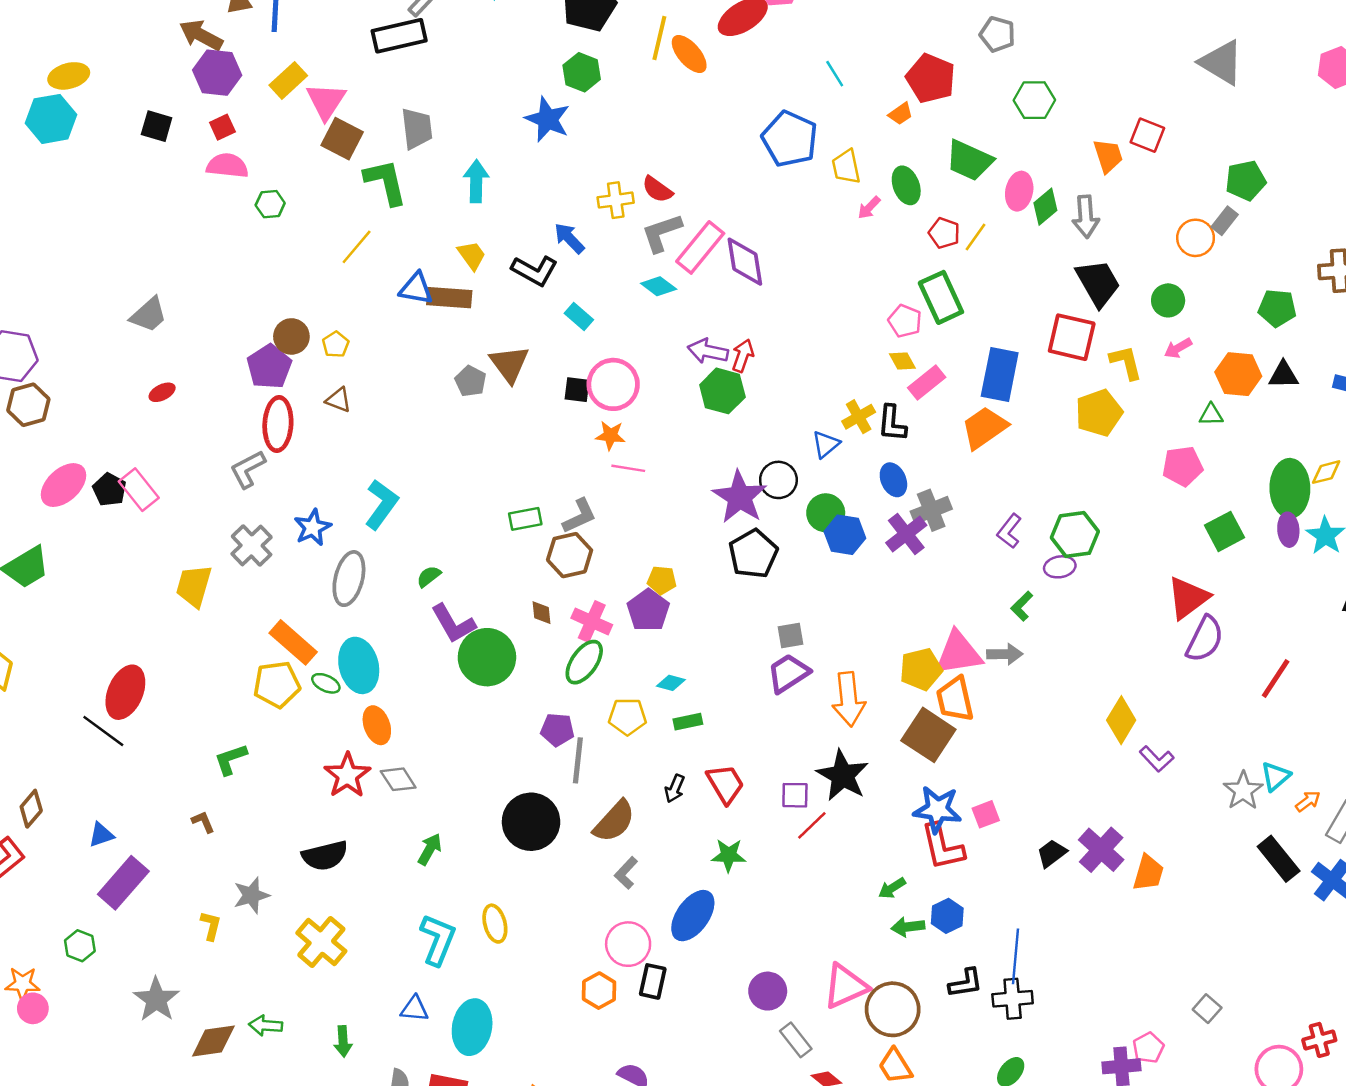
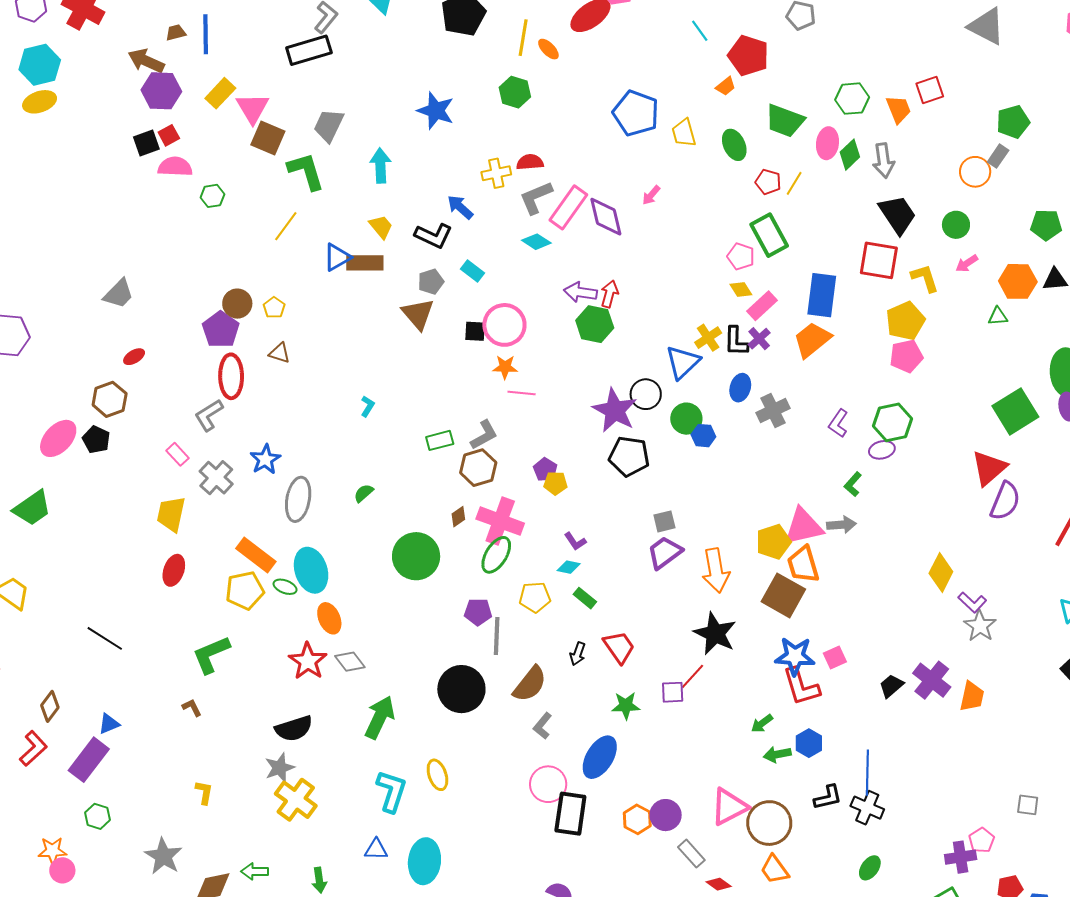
orange ellipse: (689, 54) -> (548, 49), size x0.7
green hexagon: (582, 72) -> (515, 92), moved
cyan line: (835, 74) -> (700, 31), moved
green hexagon: (1034, 100) -> (852, 99), moved
cyan hexagon: (51, 119) -> (40, 65), moved
black square: (157, 126) -> (146, 143), moved, turned -32
gray trapezoid: (417, 128) -> (329, 125), turned -144
red square: (1147, 135) -> (930, 90), turned -36
red semicircle: (657, 189) -> (530, 162), turned 144
pink arrow: (869, 208) -> (651, 195), moved
blue triangle: (416, 289) -> (337, 257), turned -36
gray pentagon: (470, 381) -> (431, 282), moved, turned 30
brown hexagon: (28, 405) -> (110, 399), moved
blue triangle: (826, 444) -> (683, 362), size x1.5
pink pentagon: (1183, 466) -> (906, 356), moved
blue ellipse: (893, 480) -> (740, 388), turned 44
pink rectangle: (139, 490) -> (177, 454), moved, size x0.7
cyan L-shape: (382, 504) -> (368, 406), moved, size x0.5
green square: (1225, 531) -> (1015, 411), size x1.4
purple cross: (906, 534) -> (759, 339), moved, size x0.7
blue hexagon: (845, 535) -> (703, 436), size x0.7
black pentagon: (753, 554) -> (629, 456), turned -30
purple pentagon: (648, 610) -> (545, 470), moved, size x0.7
brown diamond: (542, 613) -> (458, 517), turned 65
pink cross: (592, 621) -> (500, 521), size x1.4
purple L-shape: (453, 624) -> (575, 541), moved, size x0.6
red ellipse: (125, 692) -> (174, 570), moved, size x0.7
green rectangle: (688, 722) -> (585, 598), turned 55
green L-shape: (231, 759) -> (211, 655), size x1.4
gray star: (1243, 791) -> (980, 626), moved
purple square: (795, 795) -> (673, 692), moved
green arrow: (430, 849) -> (380, 717), size x1.6
purple rectangle: (123, 883) -> (89, 760), moved
gray star: (251, 895) -> (280, 768), moved
black rectangle: (653, 981) -> (570, 814), size x1.5
orange hexagon: (599, 991) -> (637, 819), moved
black cross: (1013, 999) -> (867, 808), turned 32
gray square: (1207, 1009) -> (1028, 805), turned -30

